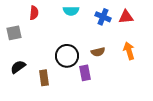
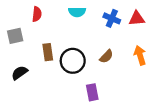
brown semicircle: (98, 52) -> (106, 56), turned -32
purple rectangle: (85, 73) -> (92, 92), moved
brown rectangle: (44, 78) -> (48, 52), moved

